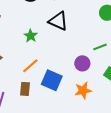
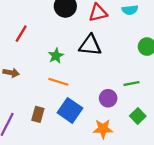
black triangle: (58, 21) -> (90, 45), turned -30
orange line: (30, 66) -> (58, 82), moved, turned 48

